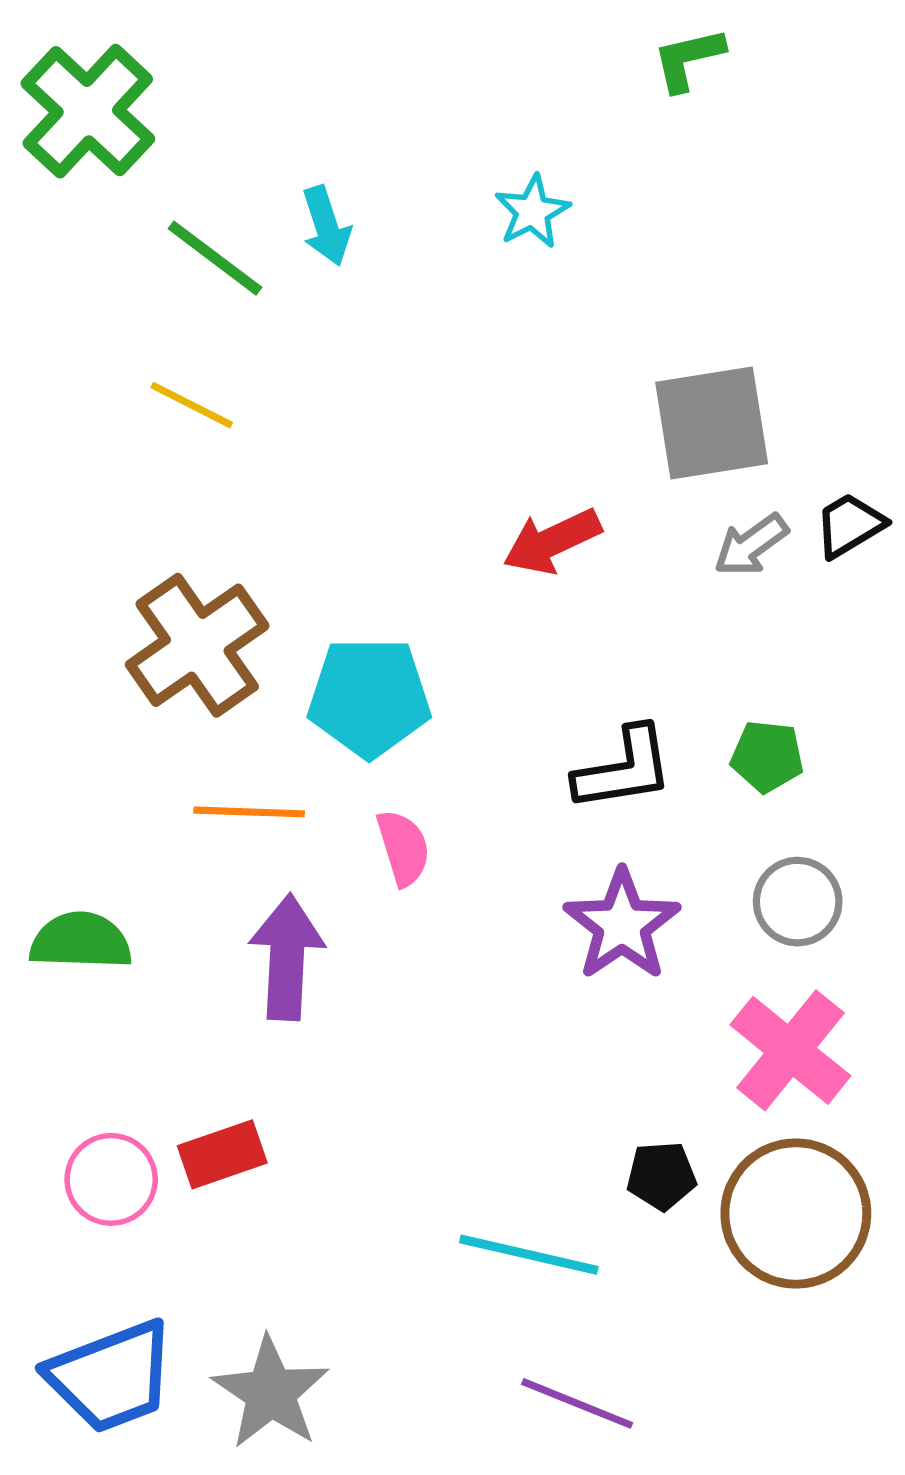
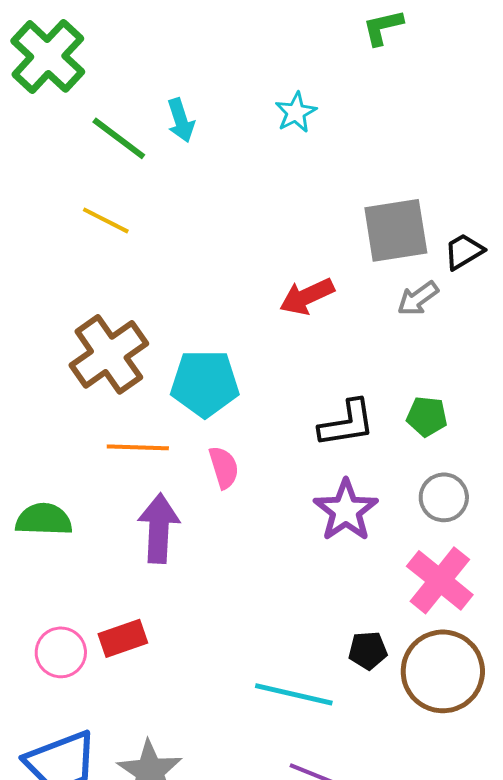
black trapezoid: (850, 525) -> (464, 251), moved

